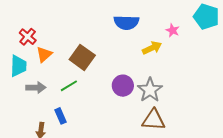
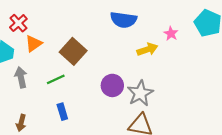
gray arrow: (36, 88) -> (21, 77), turned -108
blue rectangle: (61, 116) -> (62, 112), moved

